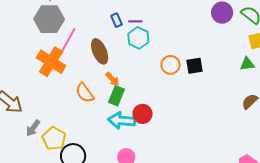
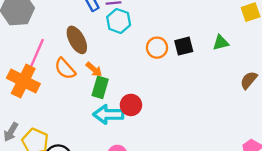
pink line: (68, 42) -> (36, 55), moved
orange cross: (51, 62) -> (23, 81), moved
green triangle: (247, 64) -> (221, 43), moved
orange semicircle: (85, 93) -> (65, 69), moved

